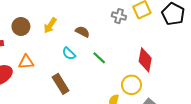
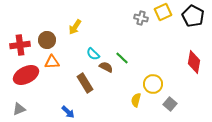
brown circle: (21, 26) -> (47, 40), moved
brown semicircle: (82, 32) -> (106, 67), moved
red diamond: (145, 60) -> (194, 62), moved

